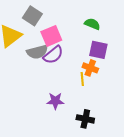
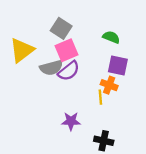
gray square: (32, 16) -> (61, 28), moved

